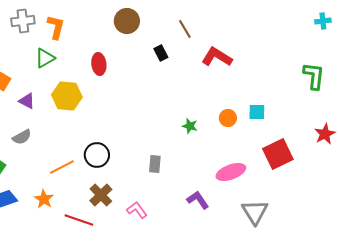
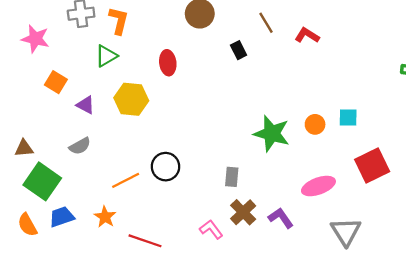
red L-shape: (217, 57) -> (307, 35), moved, size x0.7
green star: (190, 126) -> (272, 133), size x2.0
brown cross: (101, 195) -> (243, 212), moved

